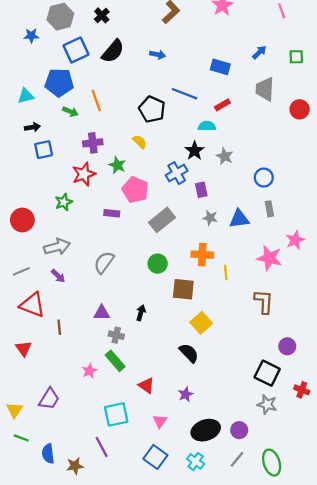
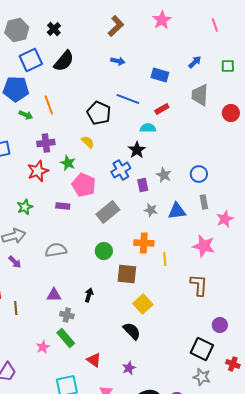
blue arrow: (158, 55) -> (118, 61), moved
gray star: (225, 156) -> (164, 175), moved
green star: (64, 202) -> (25, 207), moved
pink star: (295, 240) -> (225, 219), moved
gray semicircle: (104, 262) -> (56, 250), turned 45

